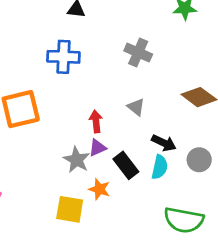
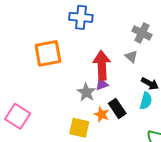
gray cross: (138, 52) -> (142, 33), moved
red arrow: (96, 121) -> (102, 65), size x1.8
black rectangle: (126, 165) -> (117, 108), moved

